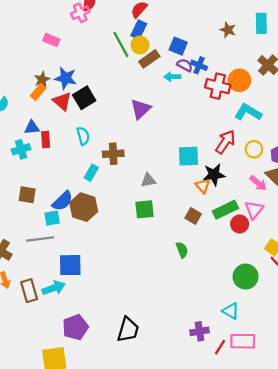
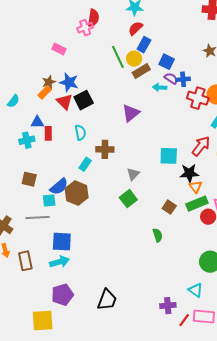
blue rectangle: (139, 30) -> (144, 45), moved
blue cross: (199, 65) -> (183, 79), turned -32
gray triangle: (148, 180) -> (133, 174), turned -40
orange triangle: (203, 186) -> (196, 187), moved
green square: (145, 209) -> (128, 199), turned -36
cyan arrow: (54, 288) -> (60, 262), moved

